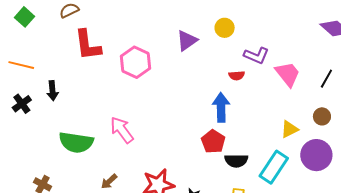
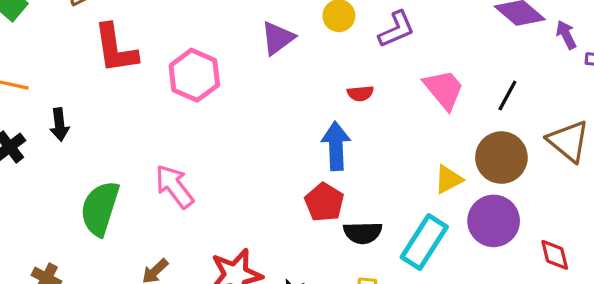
purple L-shape: (256, 56) -> (396, 29), moved, turned -45
brown circle: (322, 116) -> (501, 158), size x1.8
green semicircle: (76, 142) -> (100, 208), turned 100

